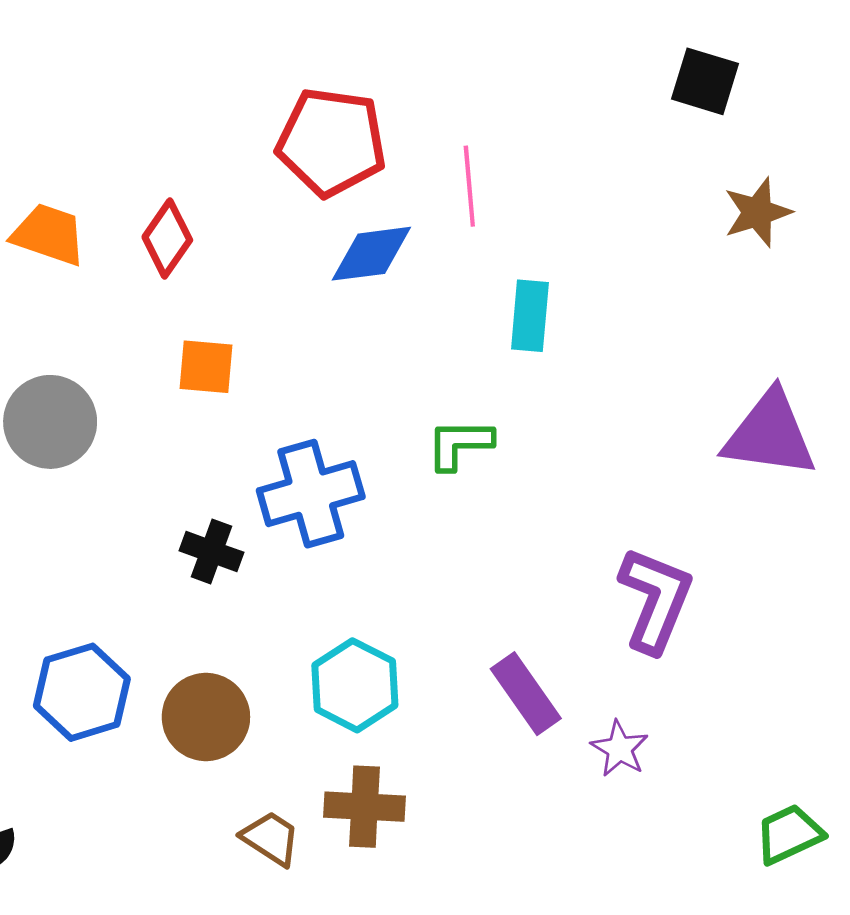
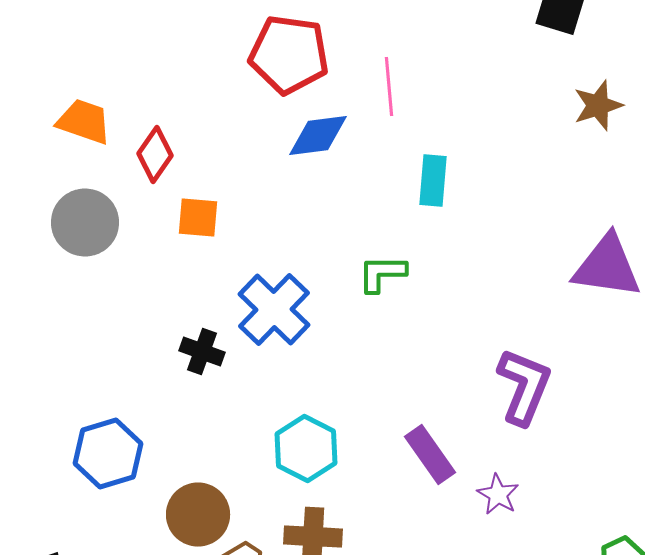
red diamond: (167, 239) -> (155, 154), moved
gray circle: (50, 422) -> (85, 222), moved
blue cross: (311, 494) -> (274, 310), turned -30
brown circle: (206, 717) -> (198, 514), moved

